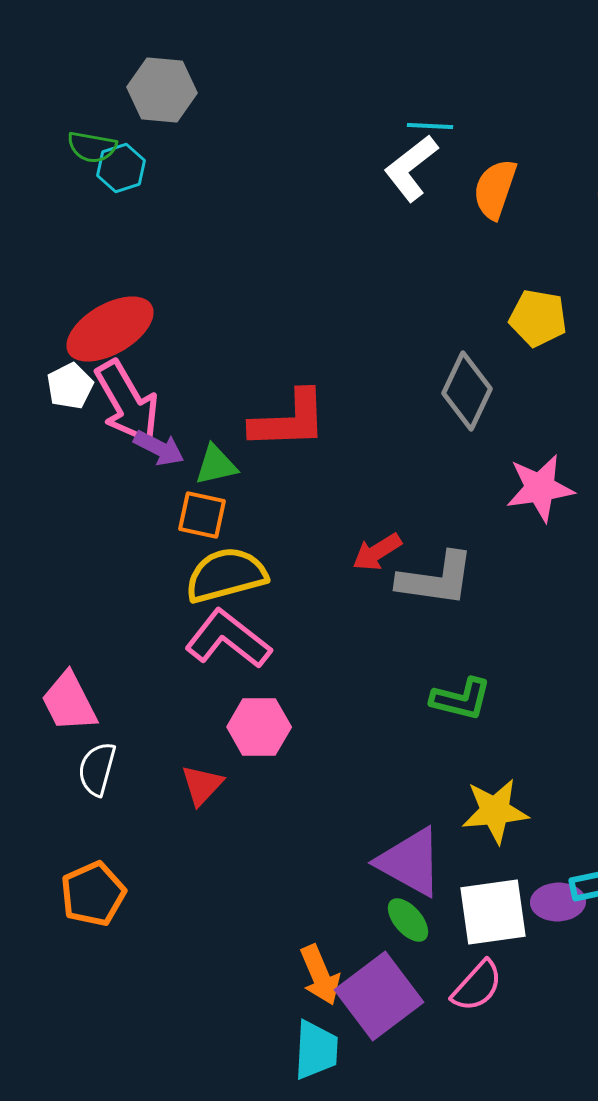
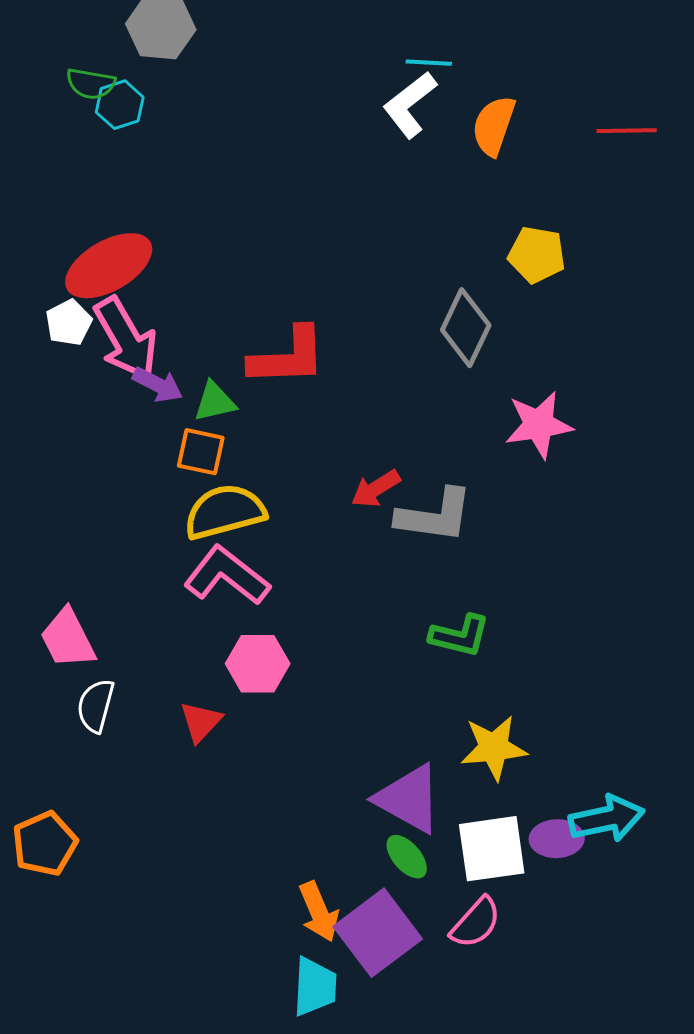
orange pentagon: (93, 894) -> (45, 844), moved

